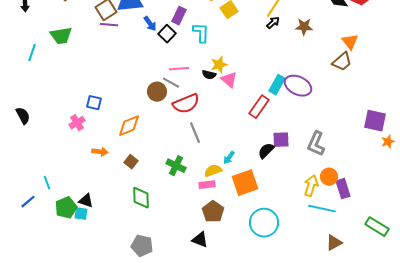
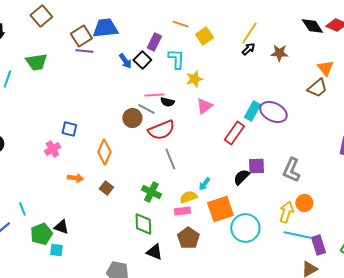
blue arrow: (150, 24) -> (125, 61), moved
yellow star: (219, 65) -> (194, 79), moved
black semicircle: (209, 75) -> (167, 102), moved
pink triangle: (229, 80) -> (204, 106), turned 42
orange diamond: (129, 126) -> (104, 152), turned -45
purple rectangle: (343, 189) -> (318, 245), moved
green diamond: (141, 198) -> (143, 224), moved
cyan square: (81, 214) -> (56, 250), moved
cyan circle: (264, 223) -> (245, 228), moved
black triangle: (200, 240) -> (154, 252), moved

